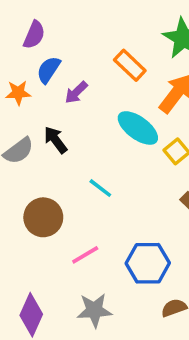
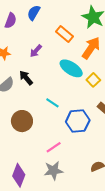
blue semicircle: (49, 70) -> (34, 13), moved
pink line: (85, 255) -> (54, 147), moved
blue hexagon: (148, 263) -> (78, 121), moved

